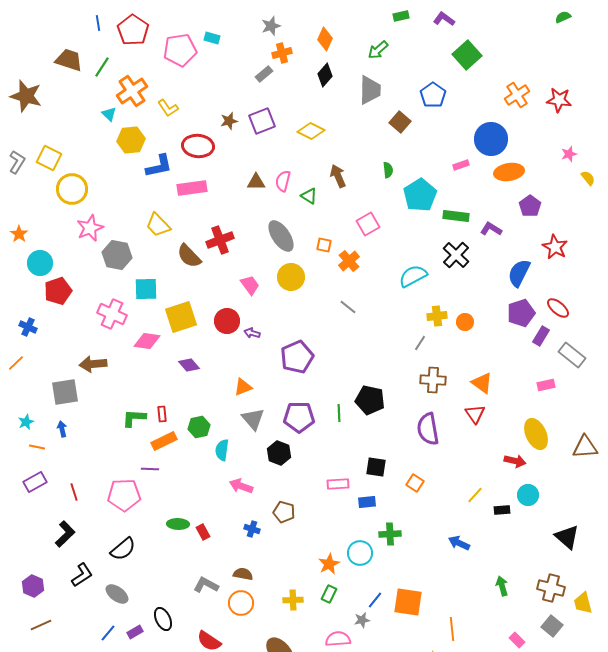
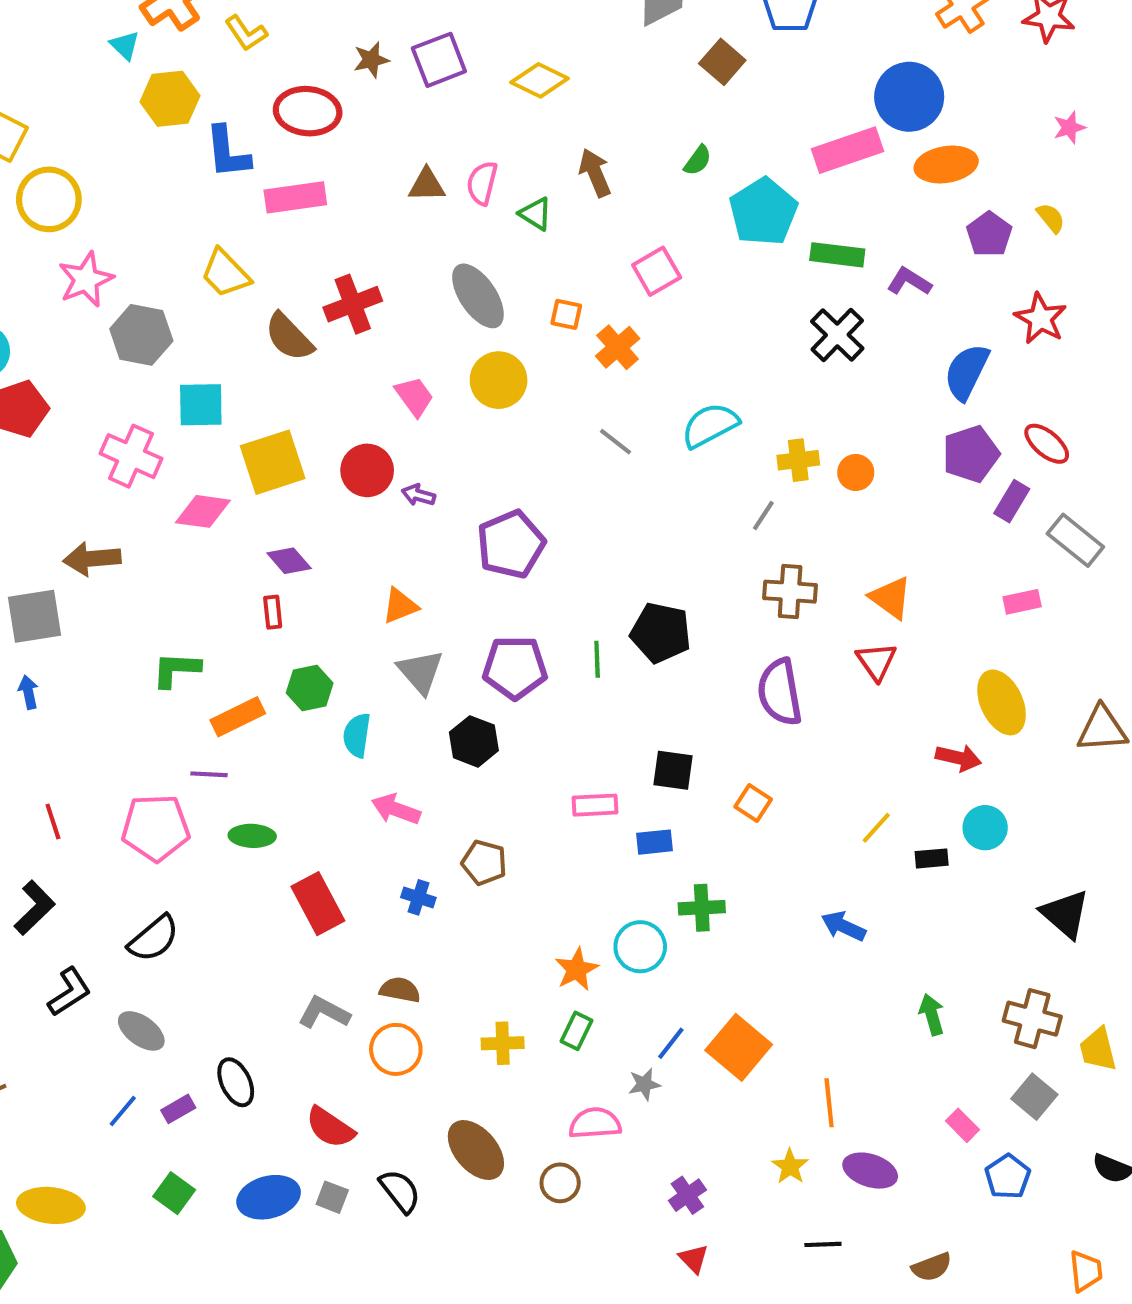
pink rectangle: (461, 165) -> (848, 150), size x2.0
blue L-shape: (159, 166) -> (228, 152), turned 96
green semicircle: (388, 170) -> (698, 160), turned 42
yellow semicircle: (588, 178) -> (1051, 218), moved
cyan semicircle: (413, 276) -> (710, 425), moved
red rectangle: (162, 414) -> (273, 612), moved
green ellipse: (178, 524) -> (252, 836), moved
red rectangle: (203, 532) -> (318, 904), size x1.8
orange square: (408, 602) -> (739, 1047), turned 32

